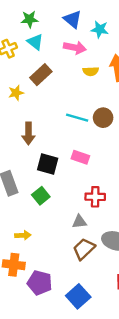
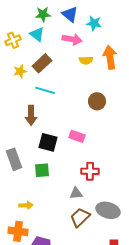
green star: (30, 19) -> (43, 14), moved
yellow star: (16, 93) -> (20, 71), moved
cyan line: (77, 118) -> (45, 90), moved
green square: (41, 196) -> (42, 170), turned 35

